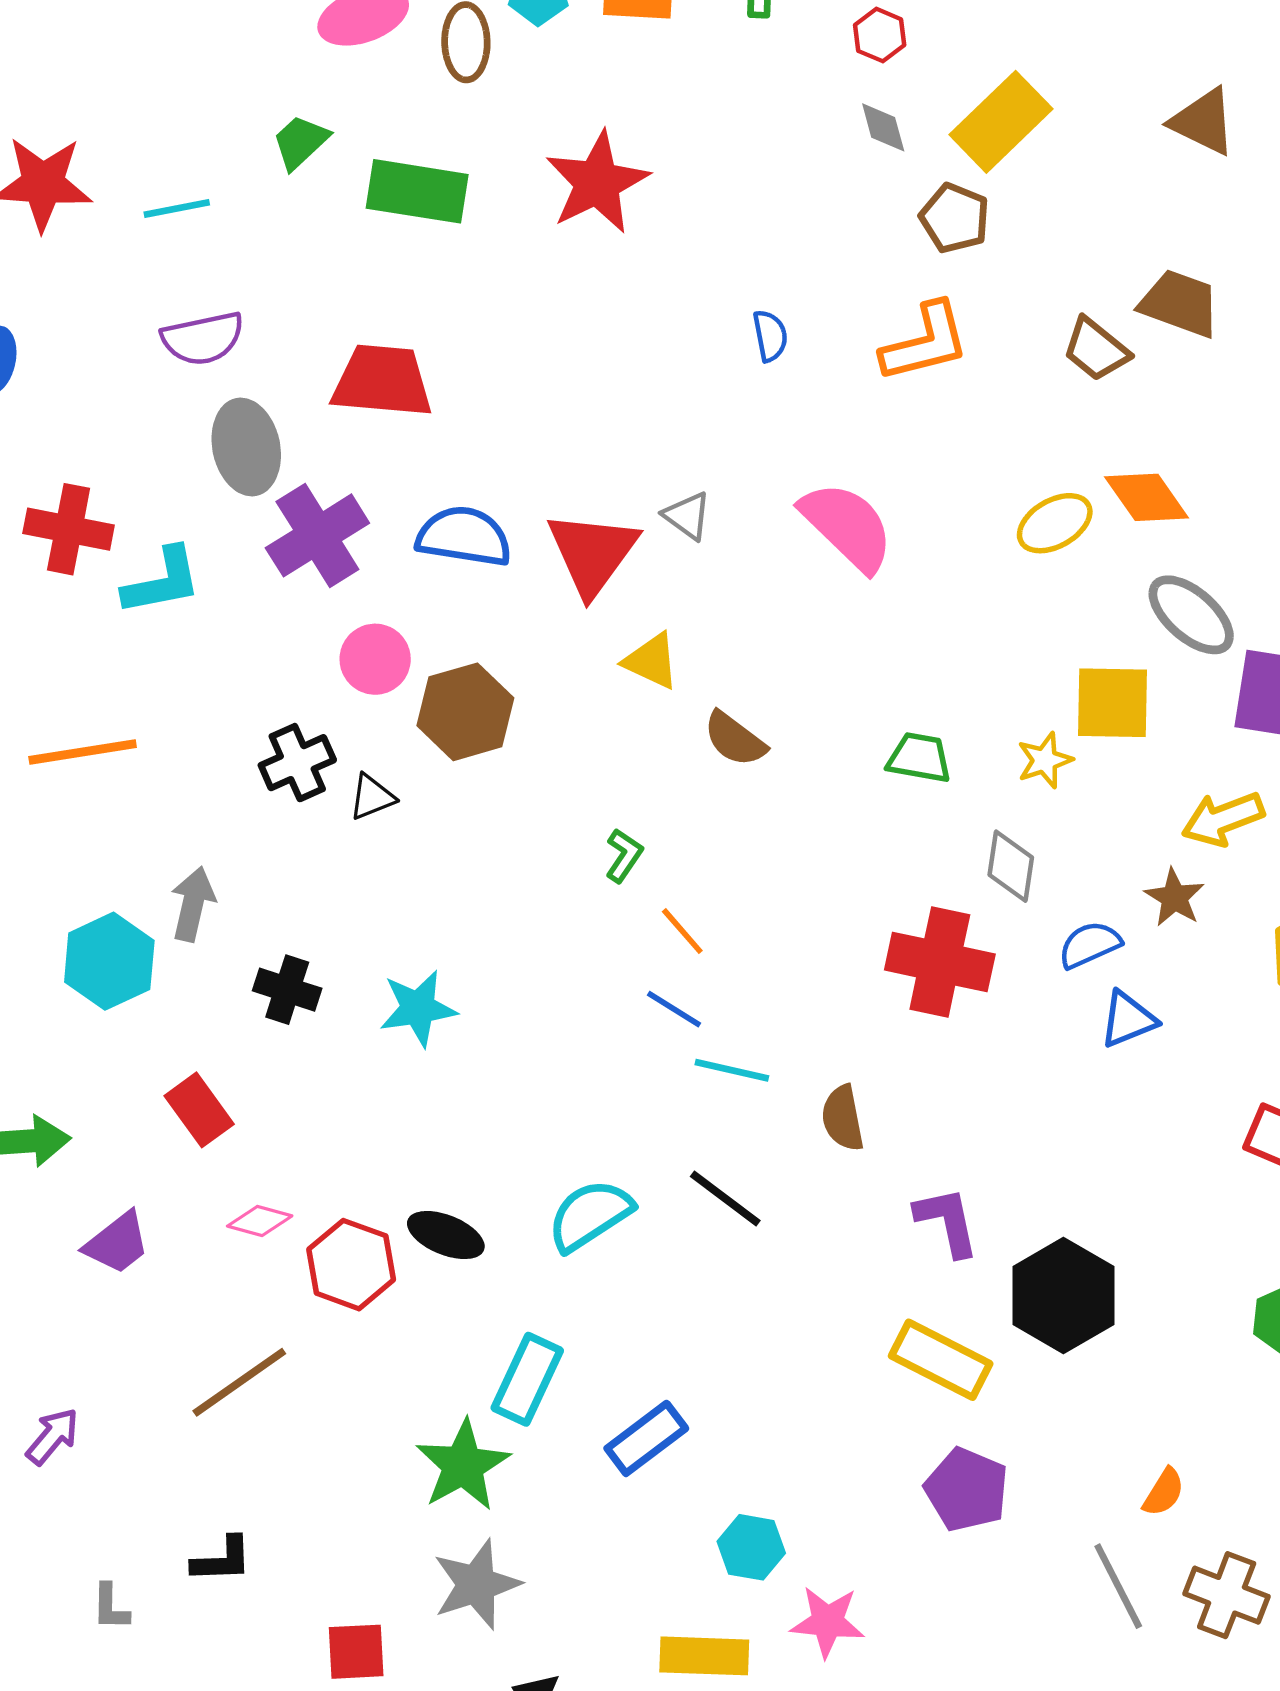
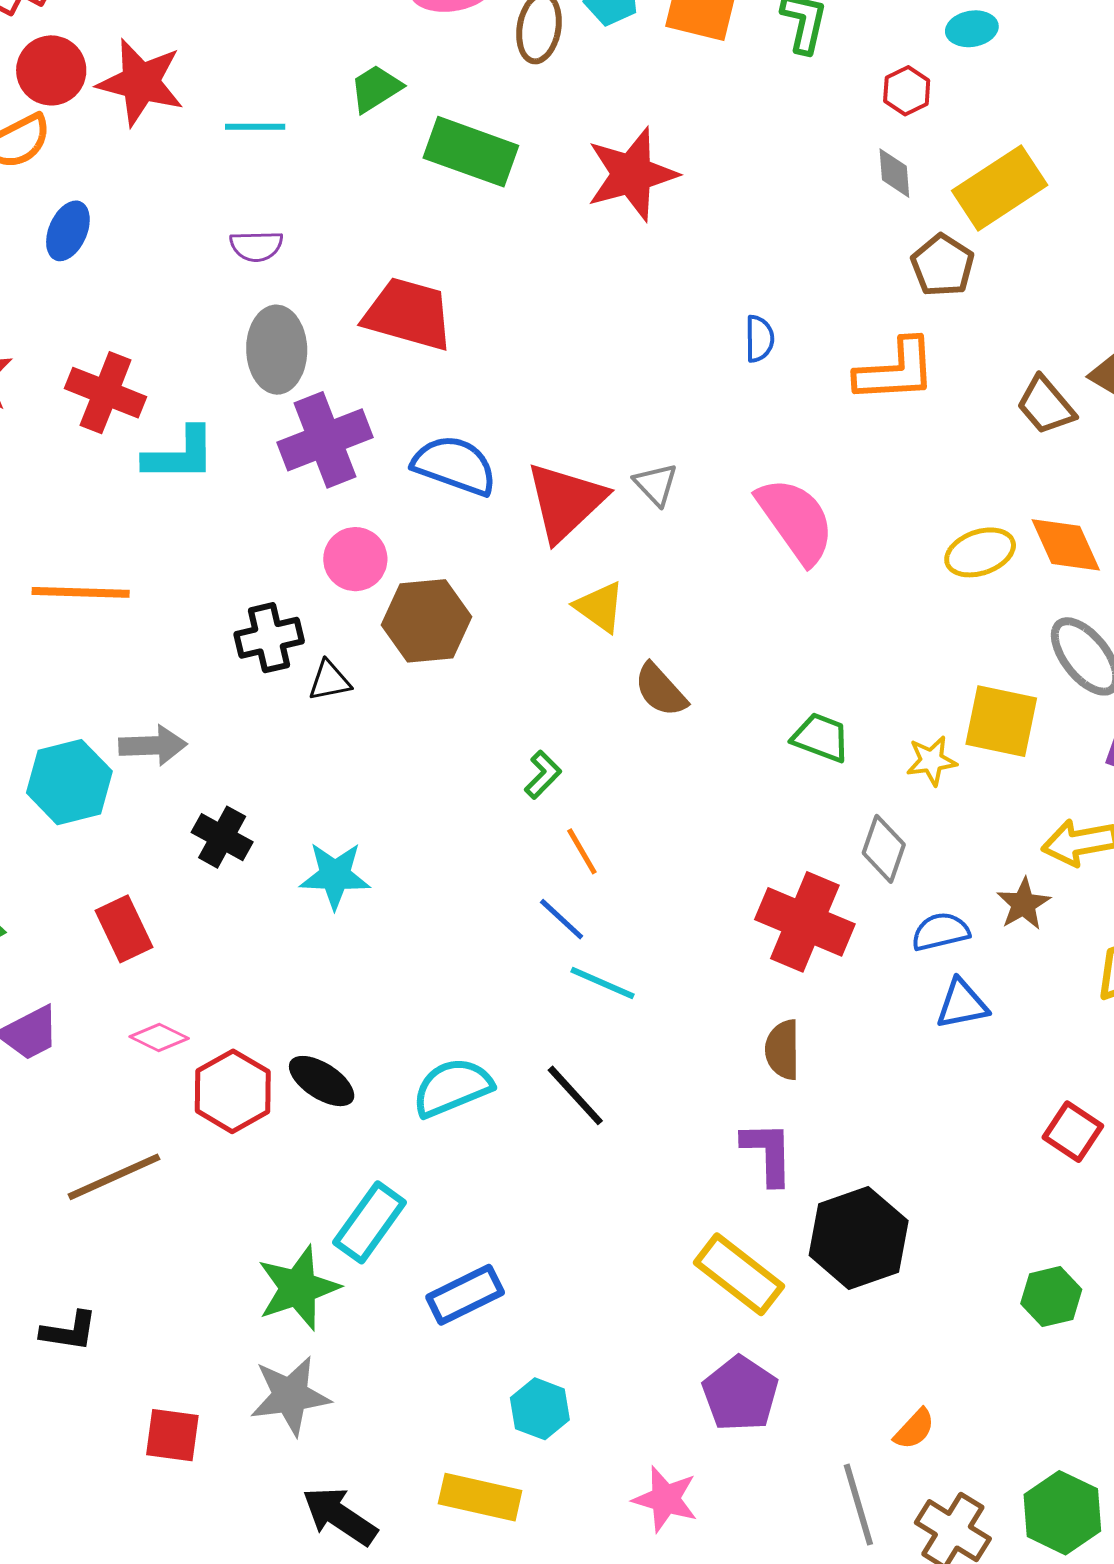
purple semicircle: (203, 338) -> (256, 246), size x0.7
gray arrow: (193, 904) -> (153, 745), turned 64
brown semicircle: (843, 1118) -> (783, 1050), moved
pink star: (827, 1622) -> (665, 1499), moved

